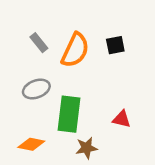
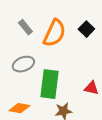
black square: (115, 45) -> (86, 29), turned -35

